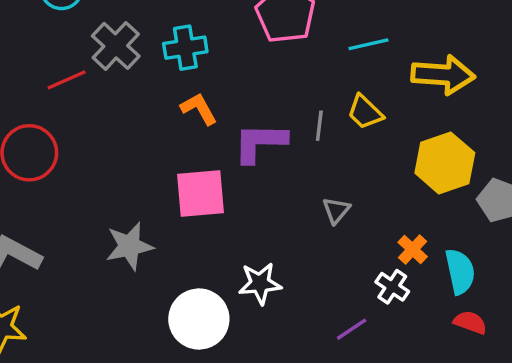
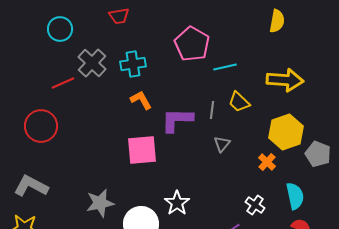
cyan line: (368, 44) -> (225, 67), moved
gray triangle: (336, 210) -> (222, 144), moved
gray star: (129, 246) -> (100, 203), moved
orange cross: (413, 249) -> (267, 162), moved
white star: (260, 283) -> (177, 203), turned -30

